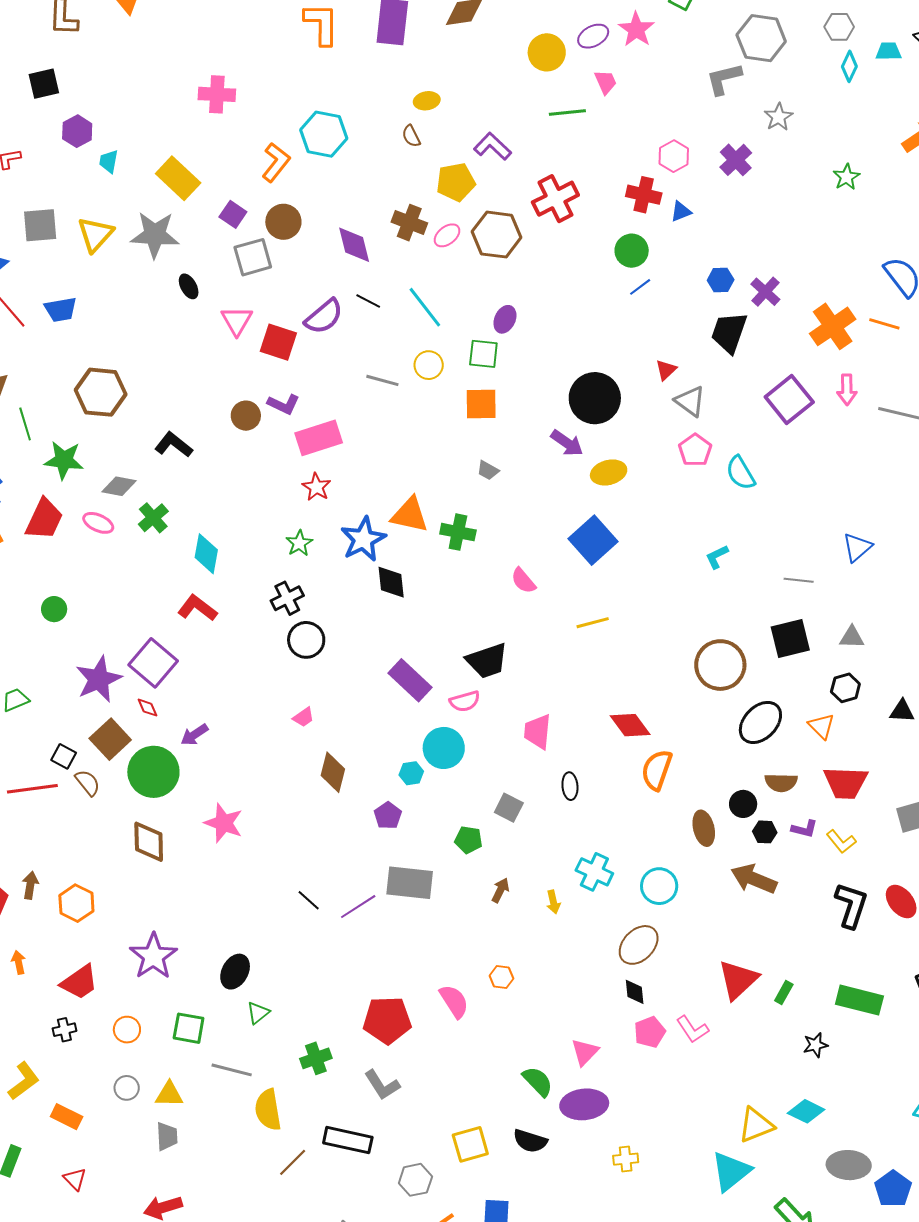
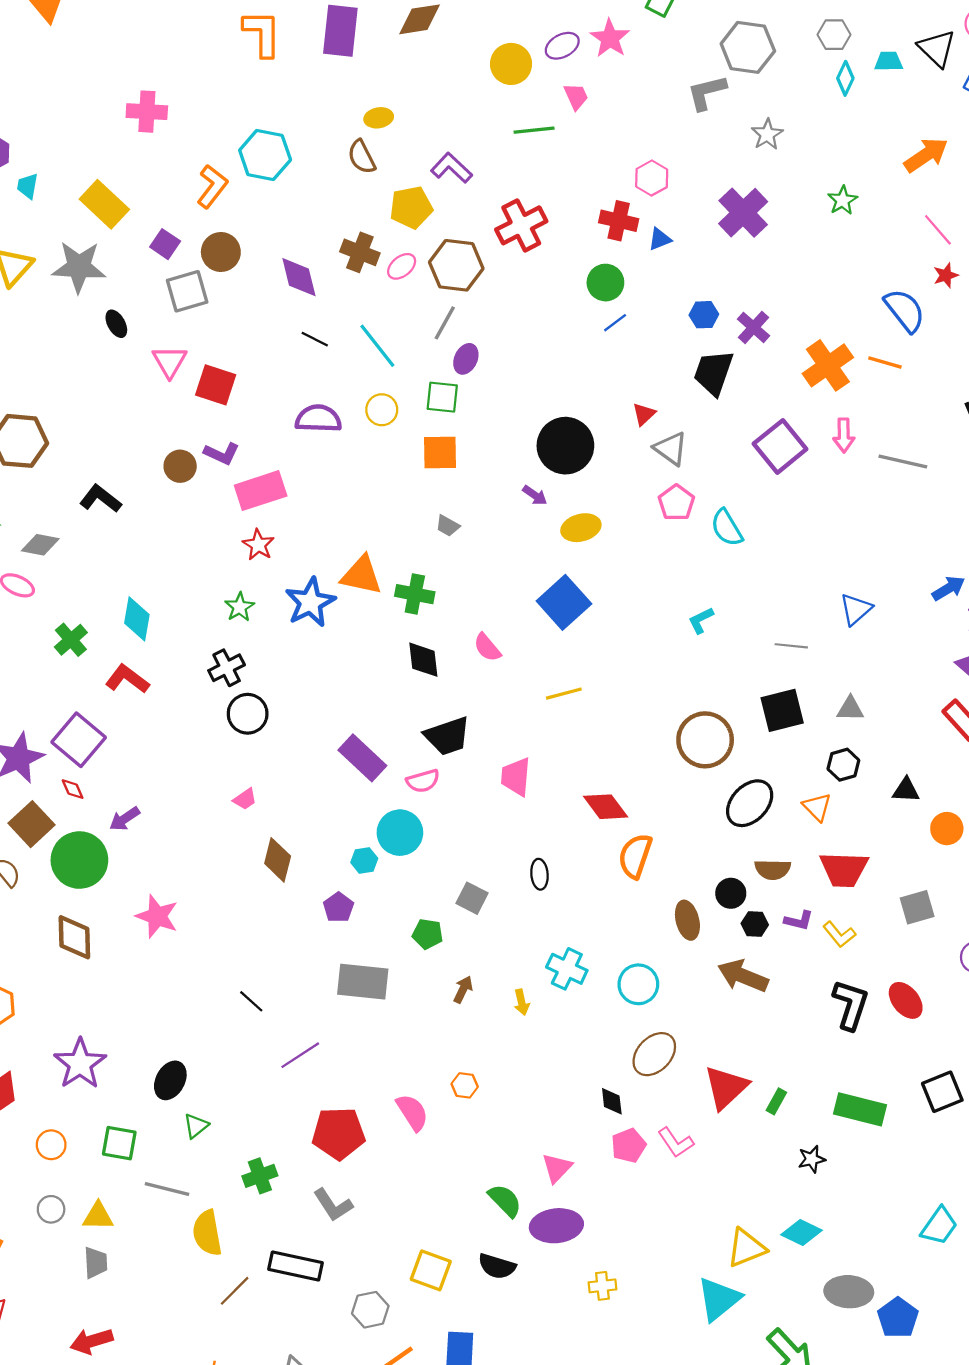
brown semicircle: (411, 136) -> (362, 157), size x1.4
purple cross: (736, 160) -> (743, 213), moved, size x1.4
purple semicircle: (324, 317) -> (318, 419), moved, turned -138
gray line: (382, 380) -> (445, 323), moved, turned -76
purple arrow: (567, 443) -> (535, 495), size x0.7
green cross: (153, 518) -> (71, 640), moved
black diamond: (391, 582) -> (423, 660), moved
pink trapezoid: (538, 732) -> (516, 777), moved
purple line: (358, 907) -> (300, 1055), moved
brown ellipse: (639, 945) -> (654, 1054), moved
yellow square: (470, 1144) -> (431, 1270), turned 36

